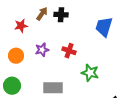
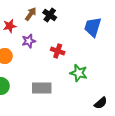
black cross: (61, 15) -> (50, 15), turned 32
purple star: (42, 50) -> (29, 41), moved

